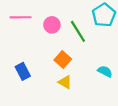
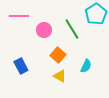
pink circle: (52, 25) -> (44, 30), moved
cyan semicircle: (105, 71) -> (86, 66), moved, turned 88

